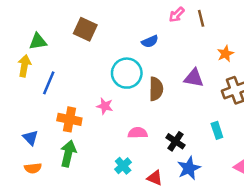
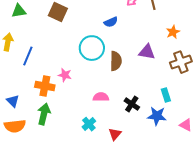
green triangle: (38, 41) -> (19, 11), moved
pink star: (105, 106) -> (65, 75), moved
orange semicircle: (33, 168) -> (15, 126), size x1.5
blue star: (189, 168) -> (157, 116), moved, turned 30
red triangle: (155, 178) -> (115, 134), turned 48

